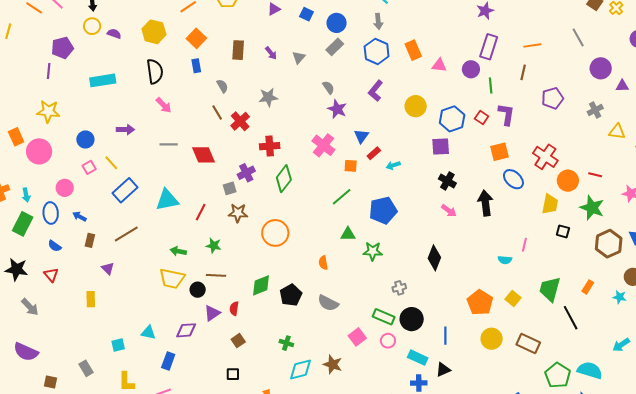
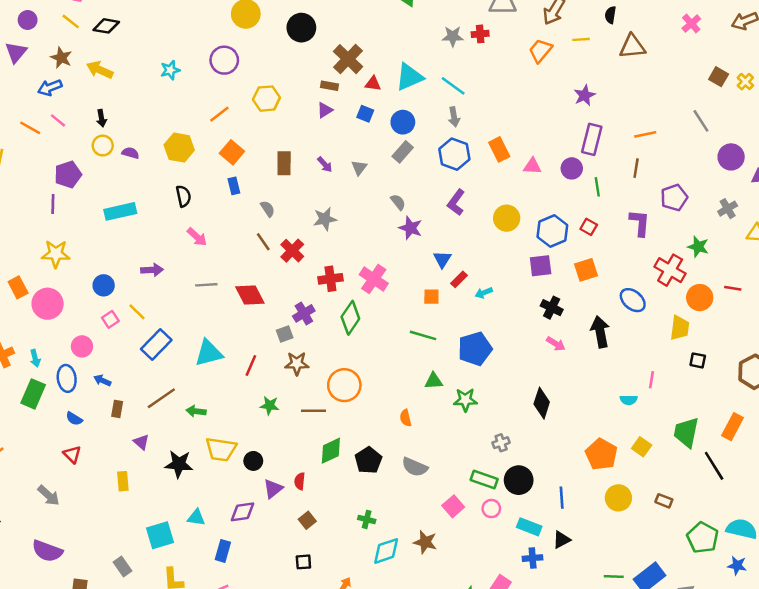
black semicircle: (155, 71) -> (183, 196), size x0.7
purple L-shape: (506, 114) -> (640, 223), moved
pink cross: (323, 145) -> (374, 279), moved
orange square: (500, 152) -> (586, 270), moved
green line: (342, 197) -> (423, 335), turned 60
green star: (592, 208) -> (698, 247), moved, size x0.7
green arrow: (178, 251) -> (196, 411), moved
black star: (17, 269) -> (179, 464), moved
brown line: (216, 275) -> (314, 411), moved
orange rectangle: (588, 287) -> (732, 427), size x1.5
brown rectangle: (528, 343) -> (664, 501), size x0.6
cyan square: (118, 345) -> (160, 535), size x1.6

